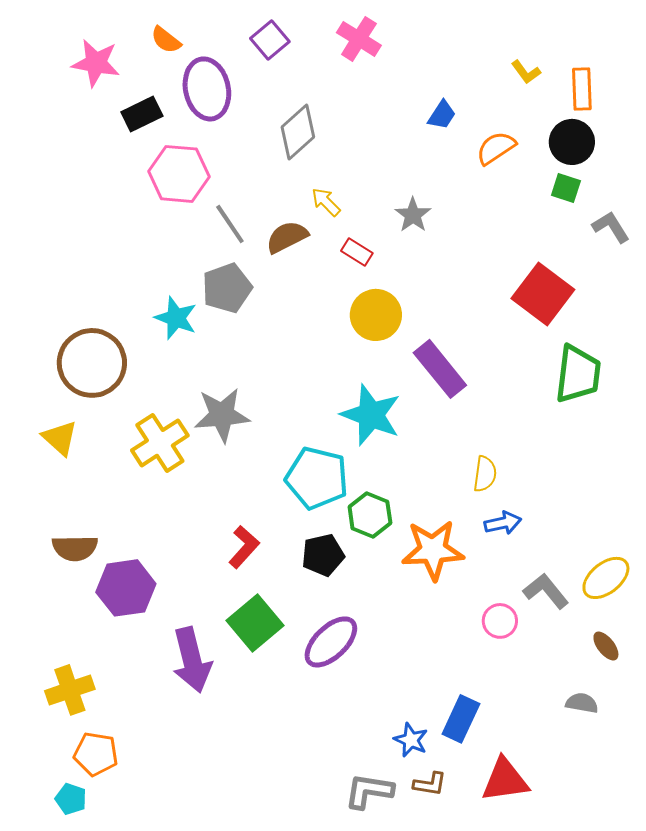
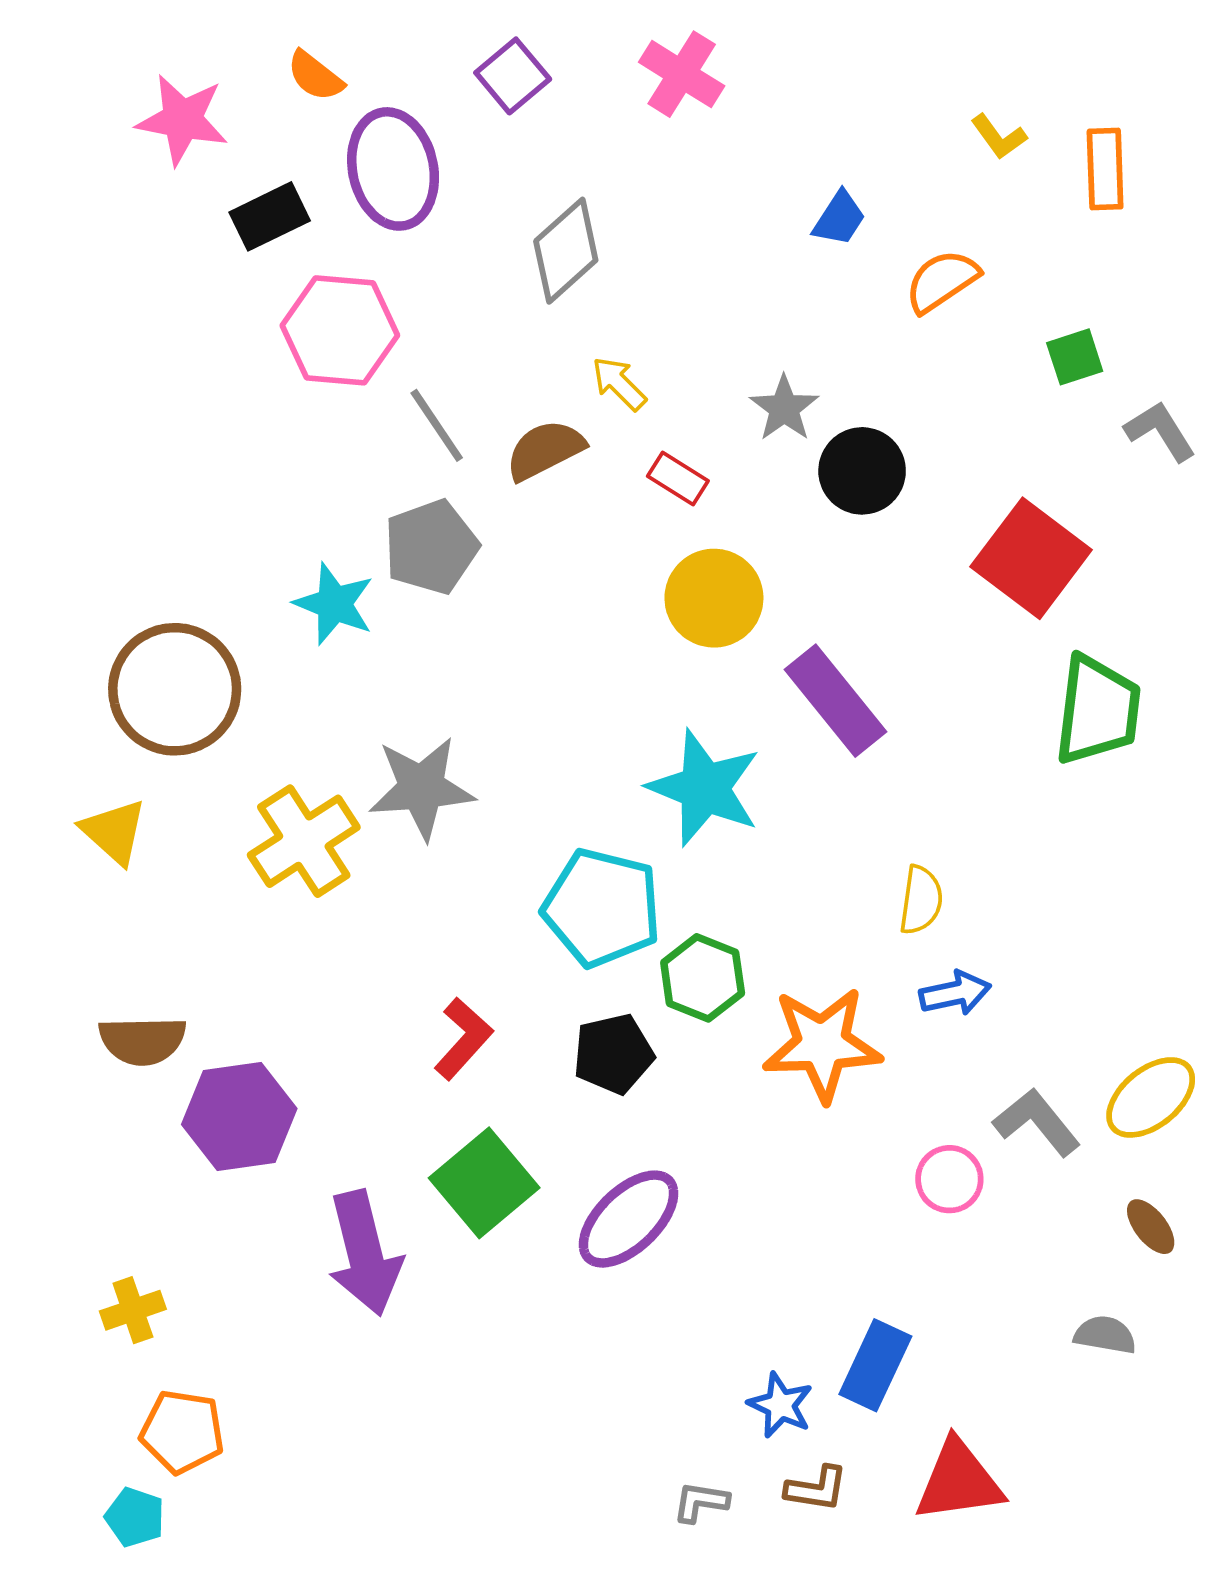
black circle: (572, 142) -> (862, 471), moved
green square: (566, 188) -> (1075, 357), turned -36
yellow cross: (70, 690) -> (133, 1310), size x0.7
gray L-shape: (369, 791) -> (701, 1502), size x0.6

